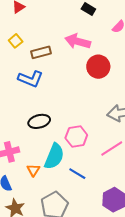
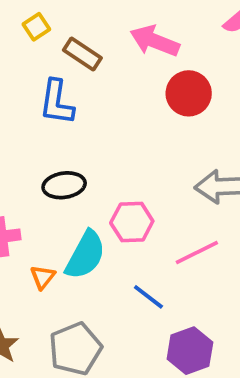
brown rectangle: (41, 52) -> (82, 54), turned 42
blue L-shape: (31, 79) -> (57, 102), turned 70
blue line: (77, 174) -> (148, 297), moved

